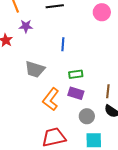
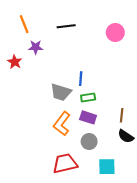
blue line: (63, 44) -> (81, 79), moved
gray trapezoid: (35, 69) -> (61, 92), moved
gray circle: (87, 116) -> (89, 142), moved

